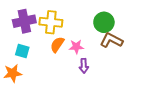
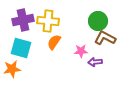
pink star: (76, 47) -> (81, 51), moved
cyan square: (22, 51) -> (21, 48), size x1.5
purple arrow: (84, 66) -> (95, 62), moved, turned 88

